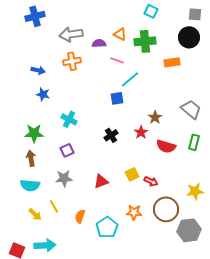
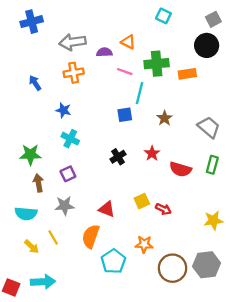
gray square: (195, 14) -> (213, 19), turned -32
green cross: (145, 41) -> (157, 64), moved
blue arrow: (38, 70) -> (35, 83), turned -136
cyan line: (130, 79) -> (140, 93), turned -36
blue star: (43, 94) -> (63, 110), moved
brown star: (155, 117) -> (165, 118), moved
brown arrow: (31, 158) -> (38, 183), moved
red triangle: (101, 181) -> (107, 209), turned 42
brown circle: (166, 209) -> (173, 268), moved
orange semicircle: (80, 216) -> (91, 236), moved, size x1.5

